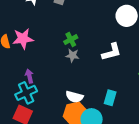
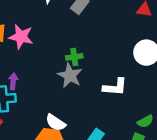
gray star: (72, 56) -> (70, 76), size x1.5

